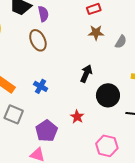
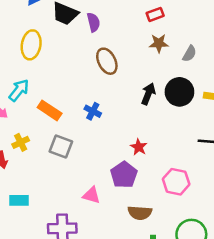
brown ellipse: (38, 40) -> (107, 61), moved
black circle: (108, 95) -> (179, 92), moved
purple pentagon: (46, 131) -> (124, 175), moved

